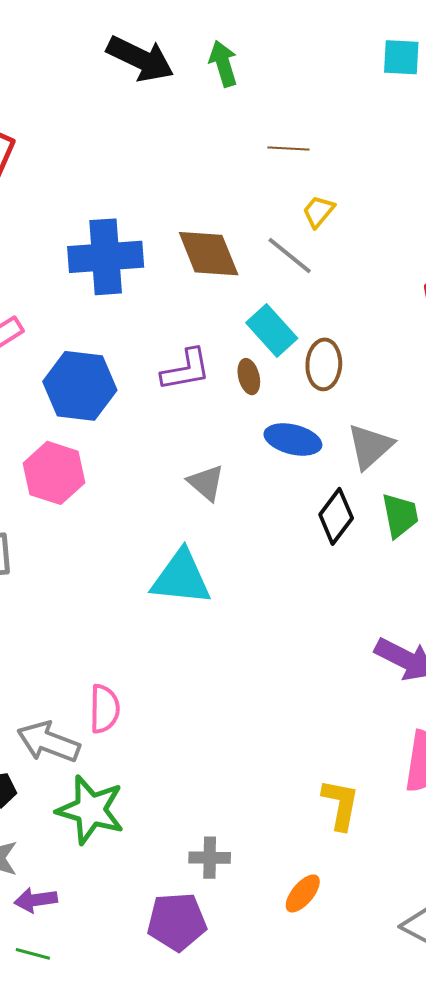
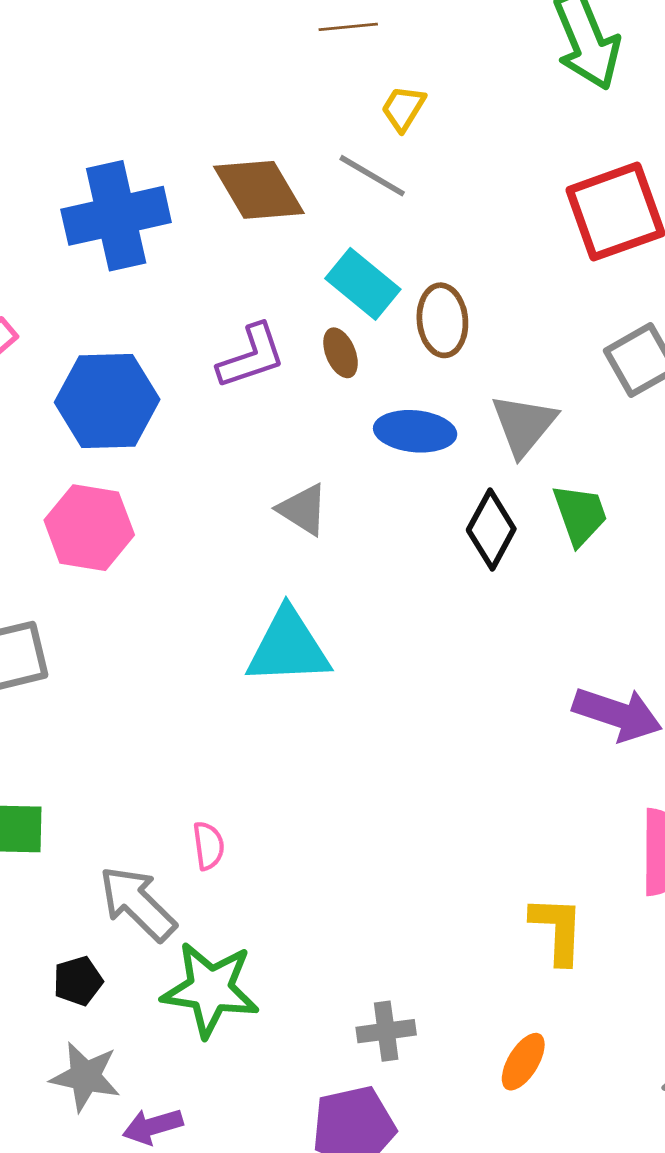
pink semicircle: (104, 709) -> (209, 846), size x0.7
gray arrow: (48, 742) -> (137, 903), turned 32

